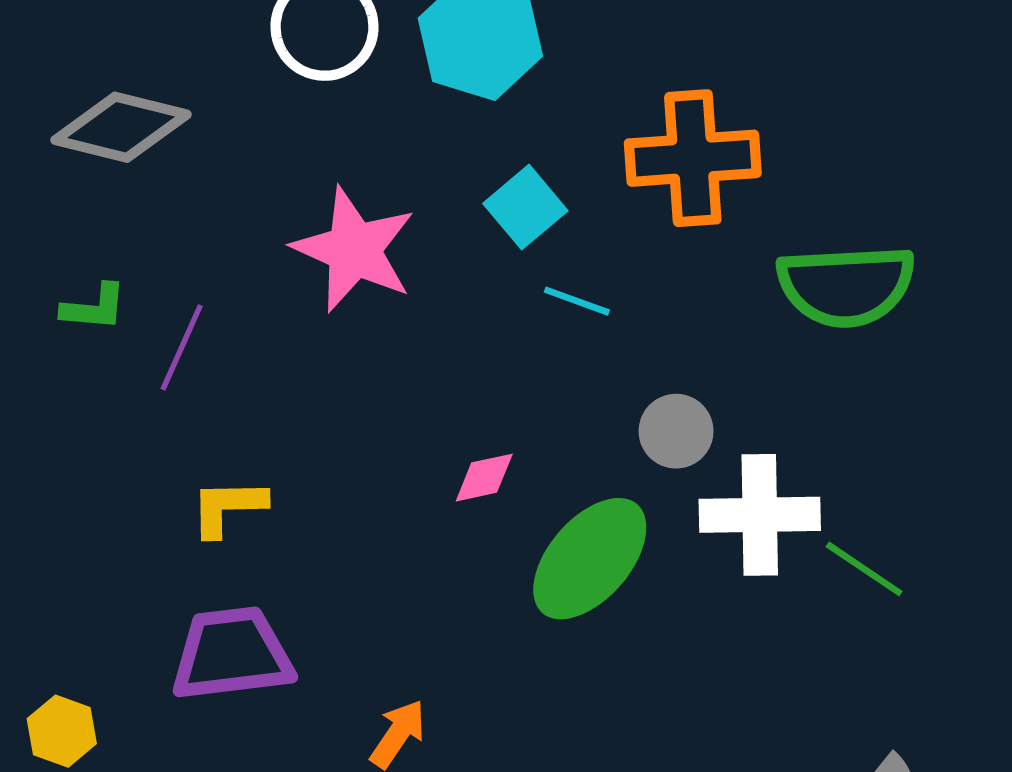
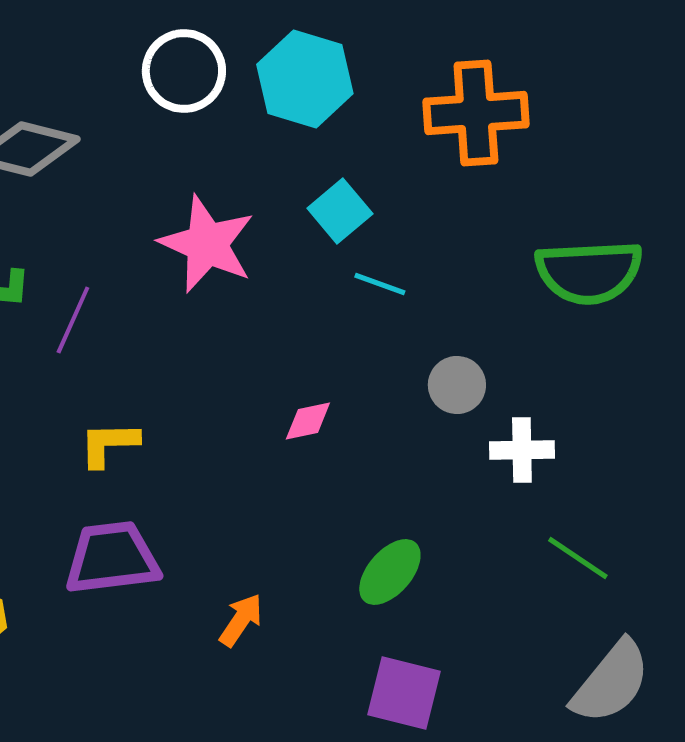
orange cross: (693, 158) -> (476, 113), moved
white cross: (760, 515) -> (522, 450), size x0.7
green ellipse: (590, 559) -> (390, 572), moved, size x0.7
green line: (864, 569) -> (578, 558), moved

